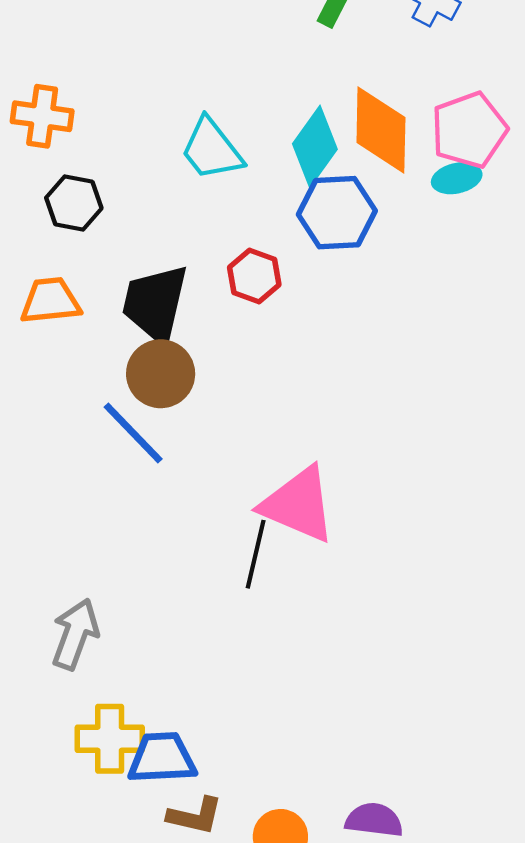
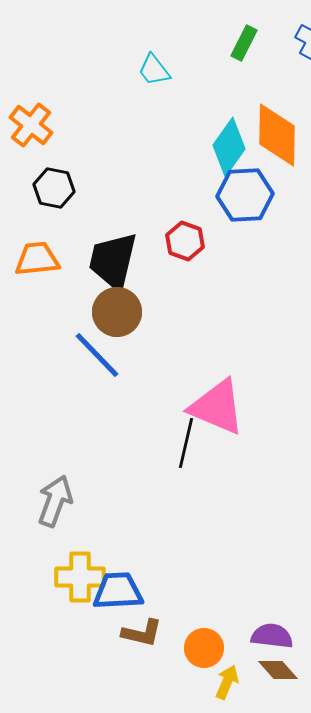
orange cross: (42, 116) -> (31, 125), turned 30
cyan trapezoid: (212, 149) -> (154, 70), moved, size x0.7

